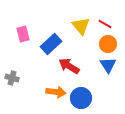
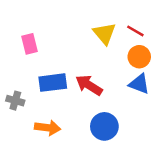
blue rectangle: (51, 44) -> (53, 83), moved, turned 35
blue triangle: (108, 65) -> (139, 84), turned -36
orange arrow: (56, 92) -> (48, 128), moved

